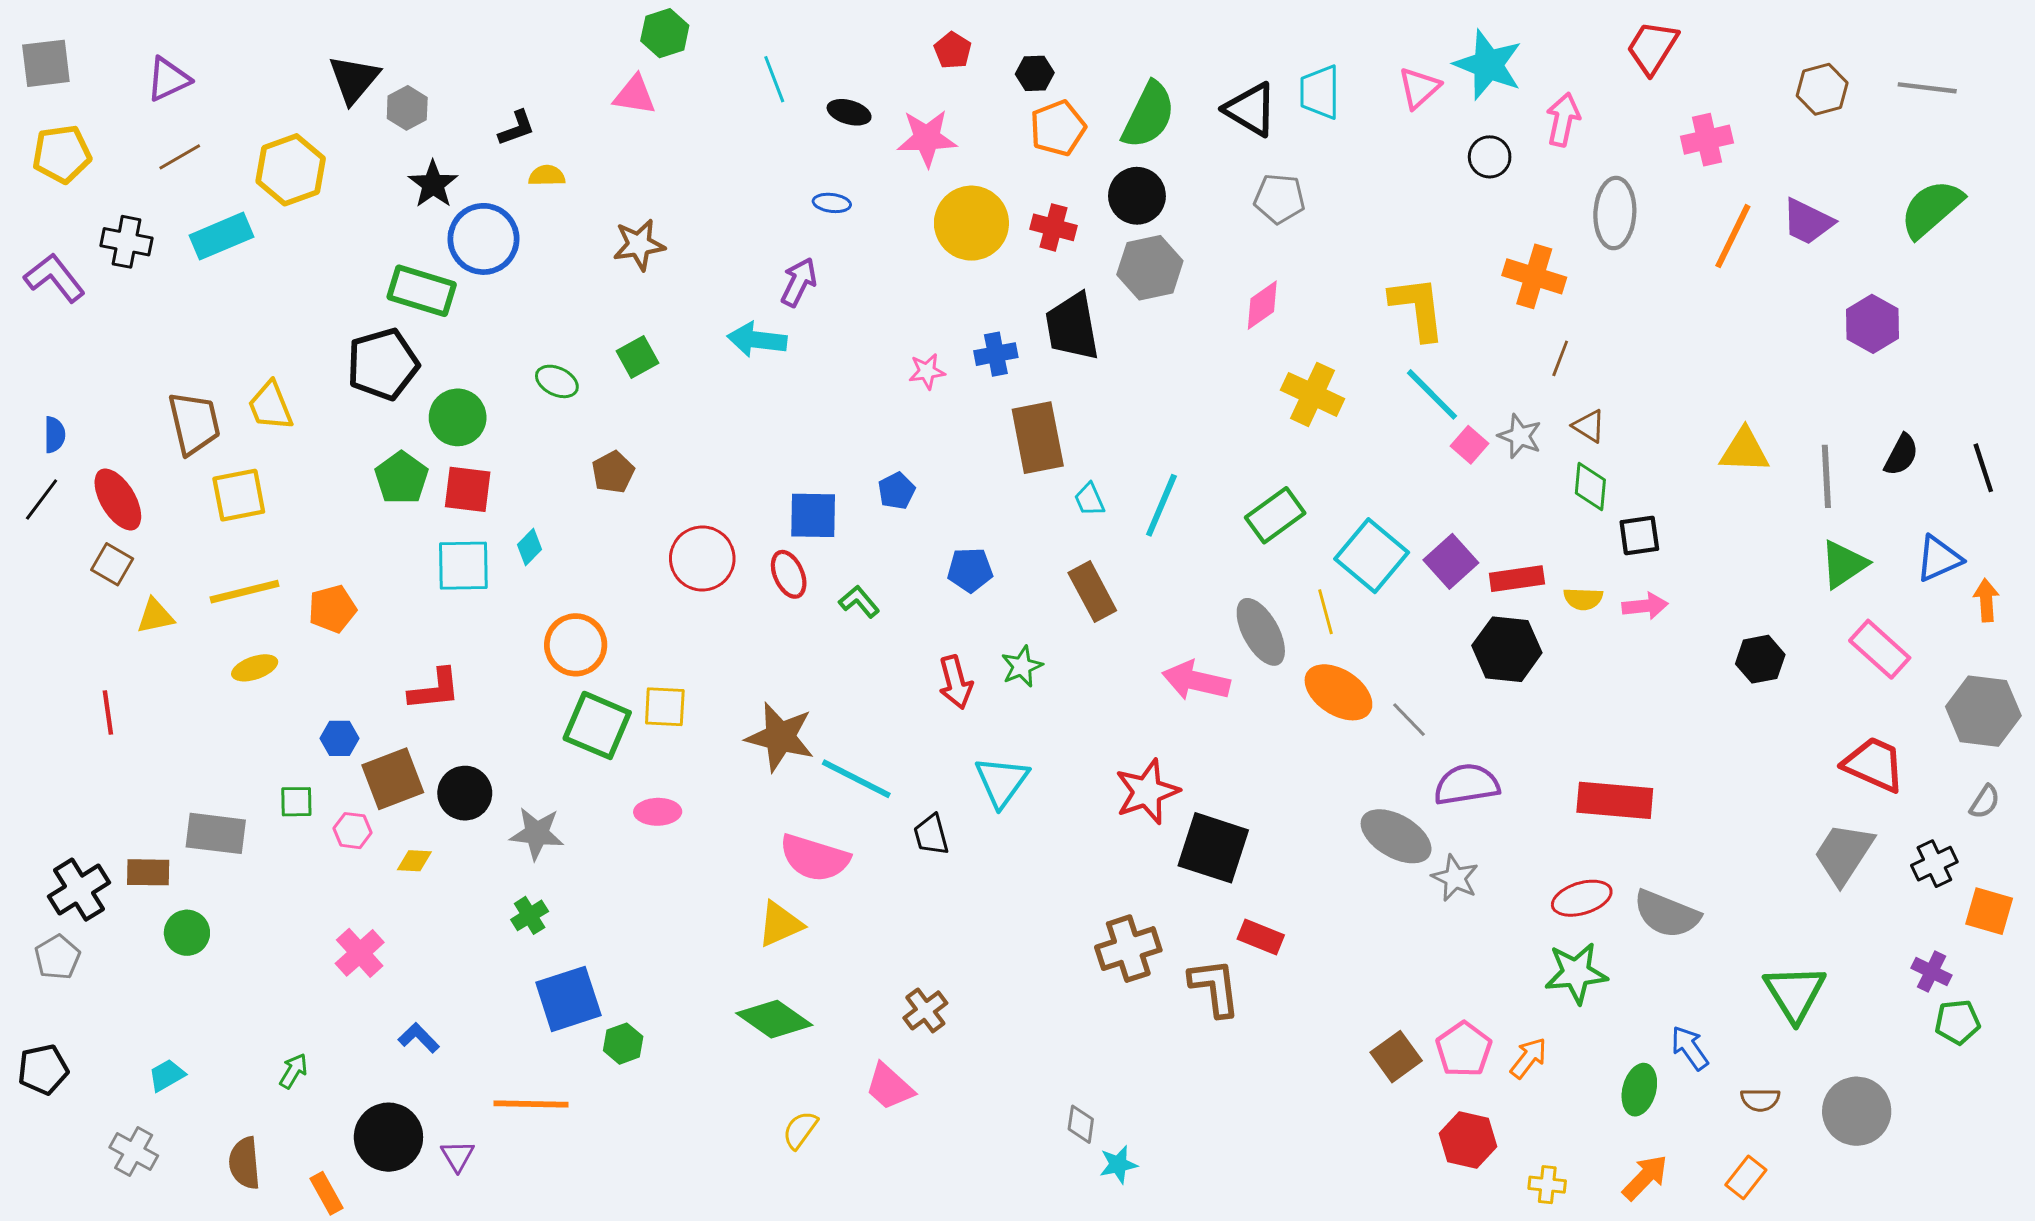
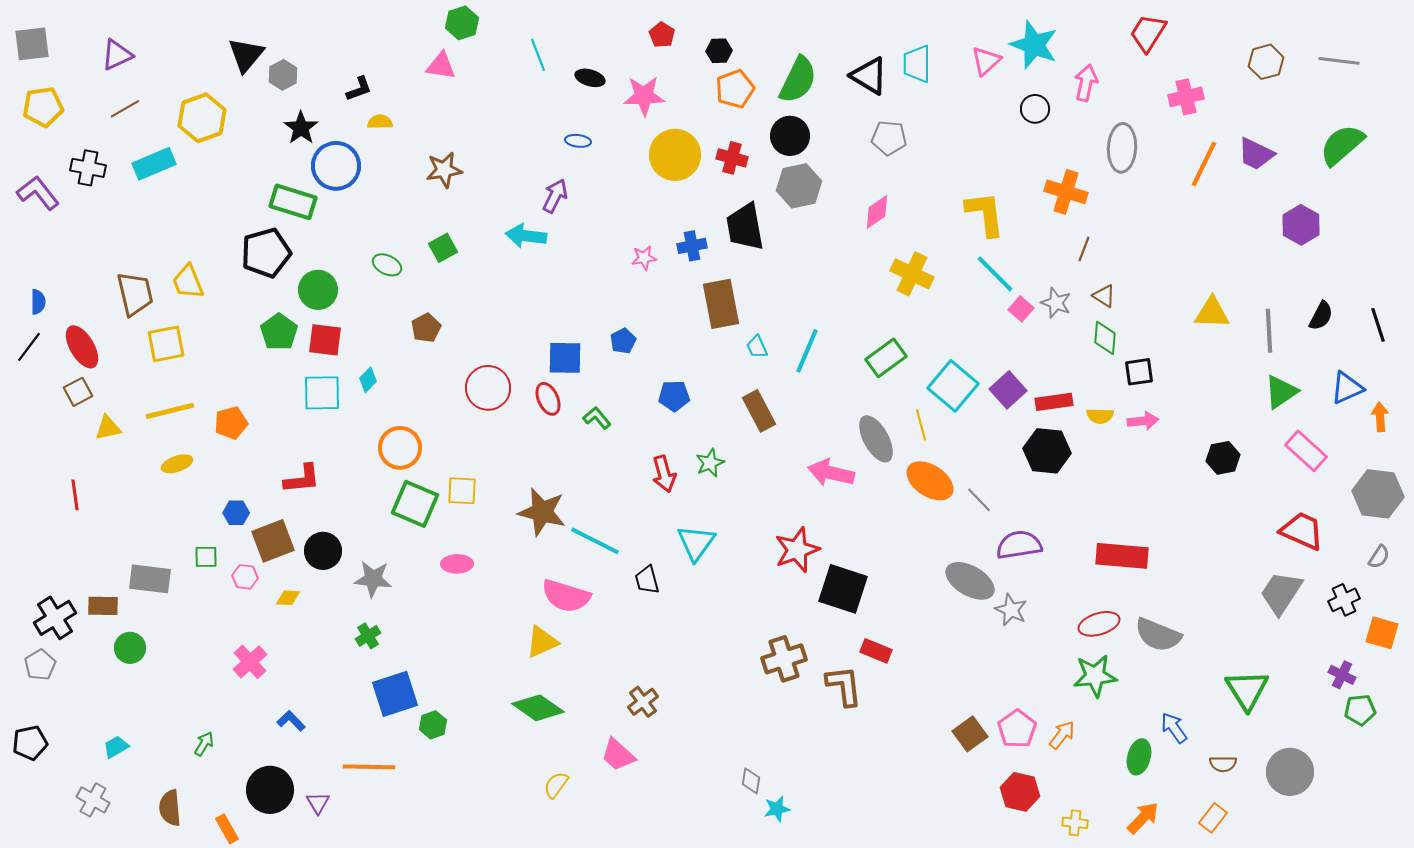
brown square: (112, 564) -> (78, 392), turned 32

